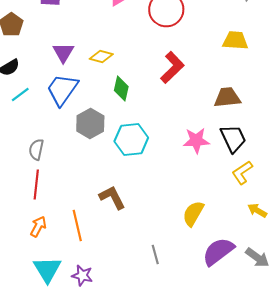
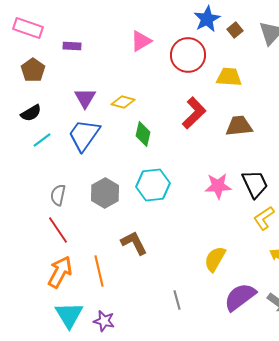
yellow trapezoid: (235, 40) -> (229, 77), moved
brown trapezoid: (227, 98) -> (239, 126), moved
gray hexagon: (90, 124) -> (105, 193), moved
red line: (36, 184) -> (58, 230), turned -40
orange arrow: (38, 226) -> (60, 272), size x1.5

